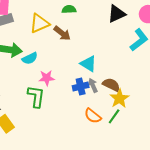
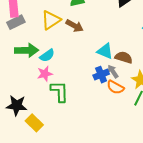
pink star: (47, 78) -> (45, 74), moved
brown semicircle: (111, 85) -> (124, 57), moved
orange semicircle: (93, 116) -> (115, 87), moved

